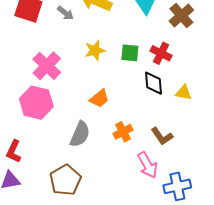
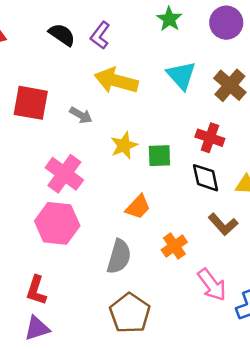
gray arrow: (65, 13) -> (81, 115), moved
green square: (130, 53) -> (159, 156), moved
brown L-shape: (162, 136) -> (223, 224), moved
brown pentagon: (65, 180) -> (130, 313), moved

